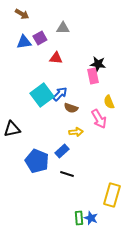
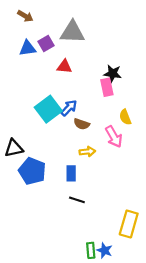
gray triangle: (63, 28) -> (72, 32), size x1.6
blue rectangle: (62, 151) -> (71, 173), turned -48
blue pentagon: (37, 161) -> (32, 171), moved

